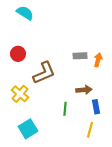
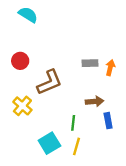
cyan square: (28, 129) -> (49, 143), moved
yellow line: (90, 130) -> (77, 146), moved

